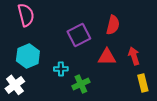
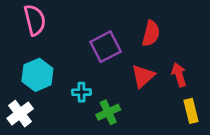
red triangle: (107, 57) -> (143, 76), turned -42

